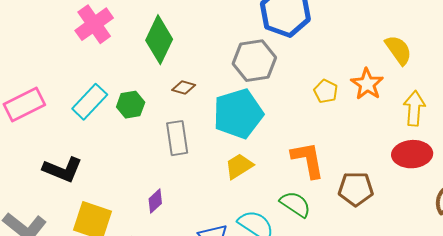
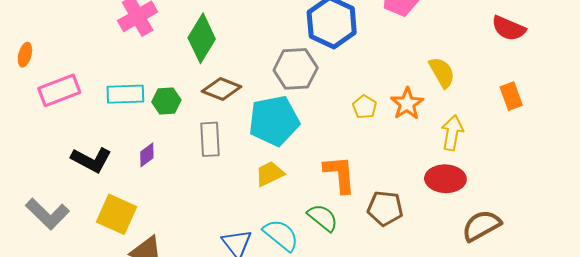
brown diamond: (184, 88) -> (222, 89), size x1.6
cyan rectangle: (90, 102) -> (125, 94), turned 39
purple diamond: (155, 201) -> (147, 155), moved

